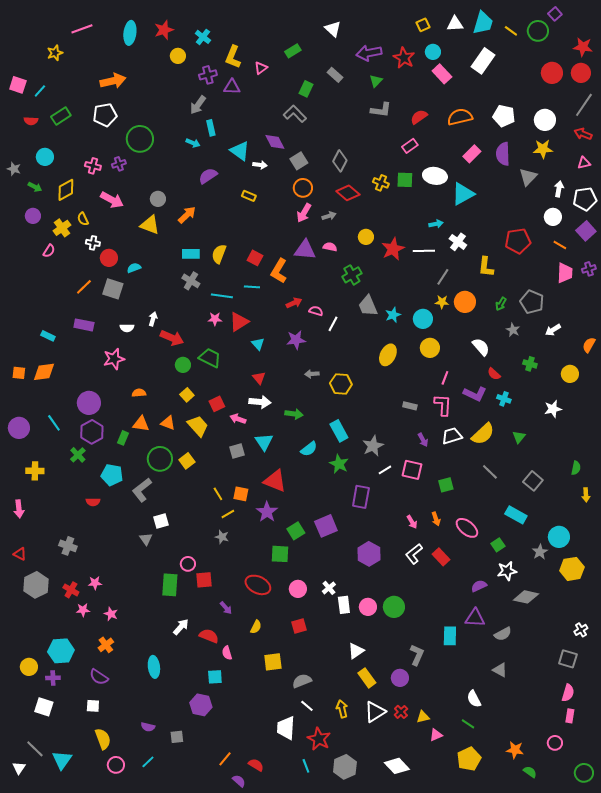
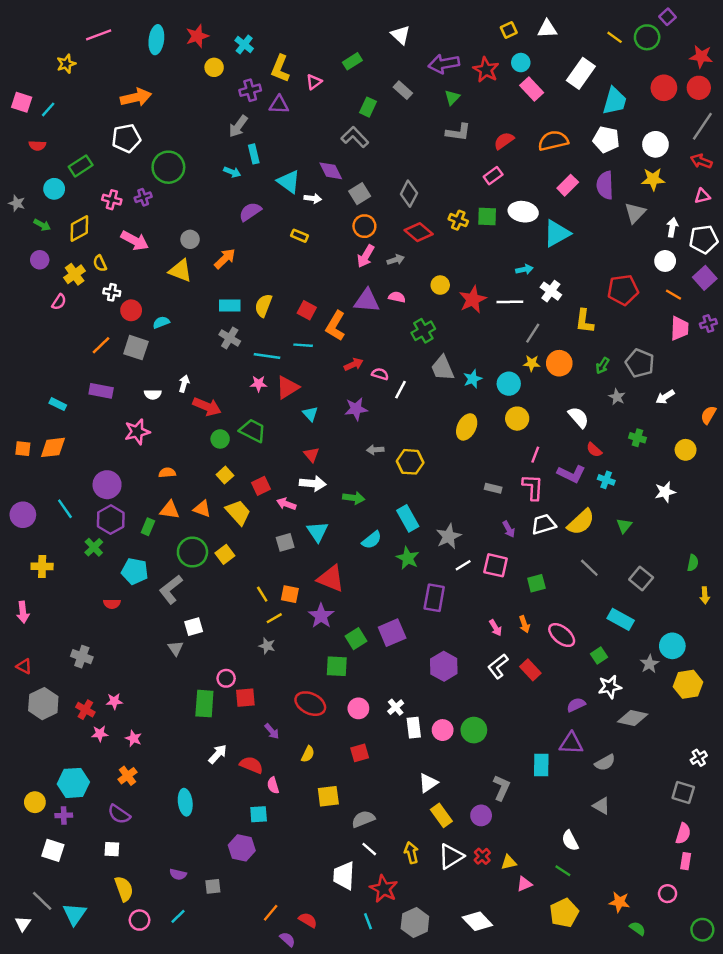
cyan trapezoid: (483, 23) -> (615, 101), moved
green rectangle: (61, 116) -> (81, 166), moved

